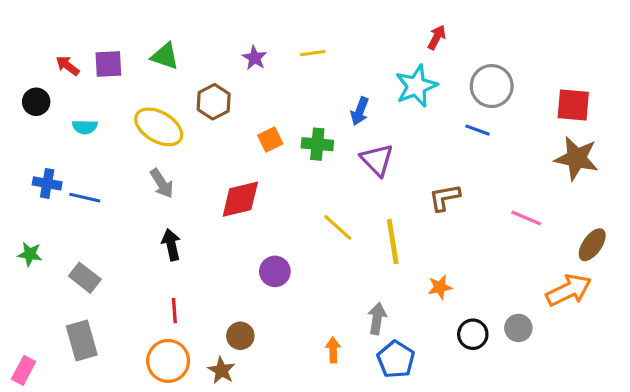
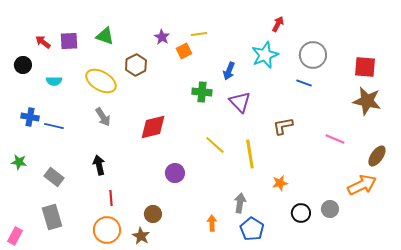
orange square: (270, 139) -> (184, 51), moved
black arrow: (171, 245) -> (99, 165), moved

